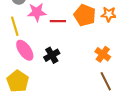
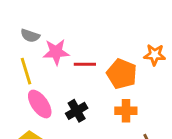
orange pentagon: (85, 15) -> (122, 74), moved
orange cross: (103, 54) -> (126, 111), moved, turned -35

